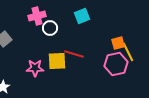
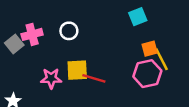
pink cross: (37, 16) -> (32, 34), moved
cyan square: (82, 16) -> (138, 17), moved
red line: (74, 54) -> (94, 78), moved

